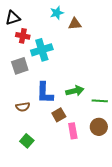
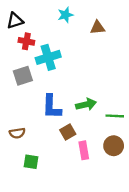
brown triangle: (75, 24) -> (98, 28), moved
brown semicircle: (23, 107) -> (17, 133), moved
green square: (27, 141) -> (31, 162), turned -32

